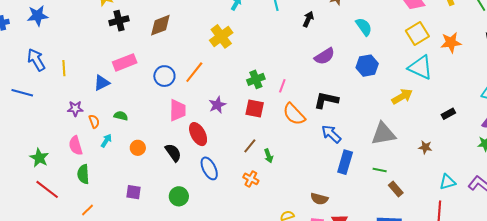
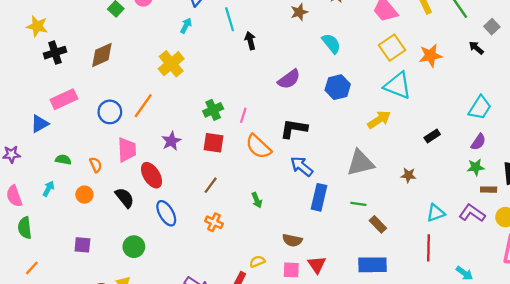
black arrow: (308, 19) -> (250, 41), moved, turned -35
orange semicircle: (94, 121) -> (96, 165), moved
green arrow: (269, 156) -> (257, 200), moved

